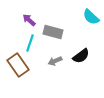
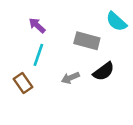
gray rectangle: (53, 32) -> (87, 41), moved
brown rectangle: (18, 65) -> (23, 83), size x0.7

